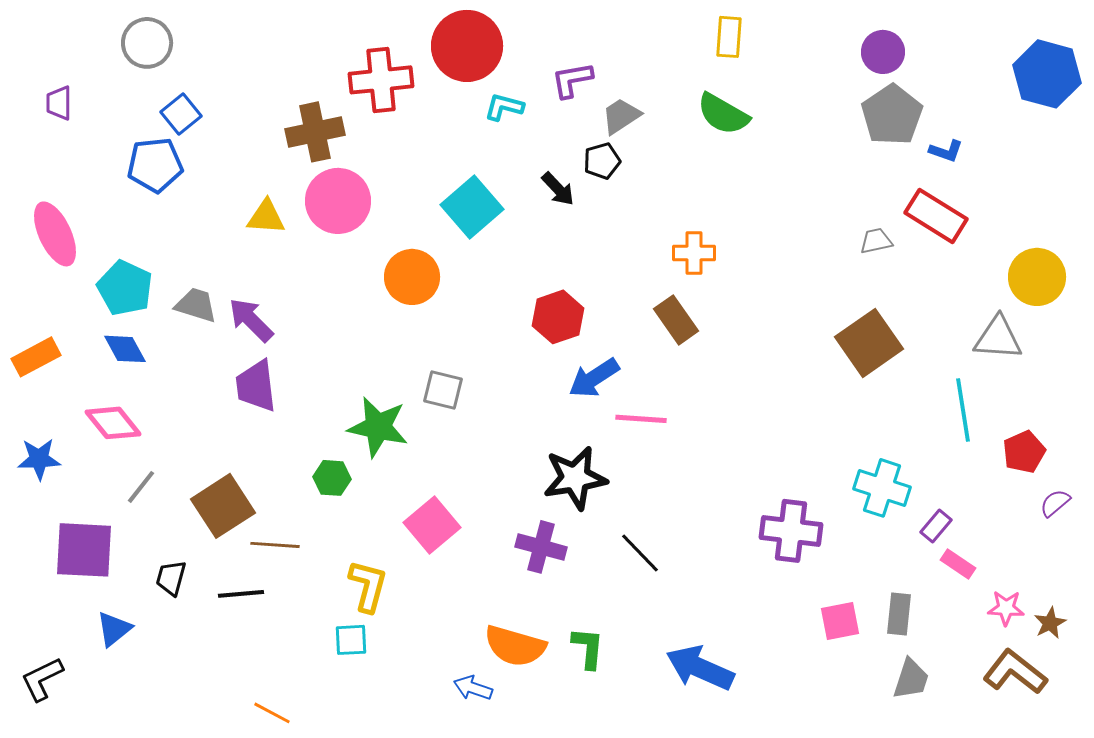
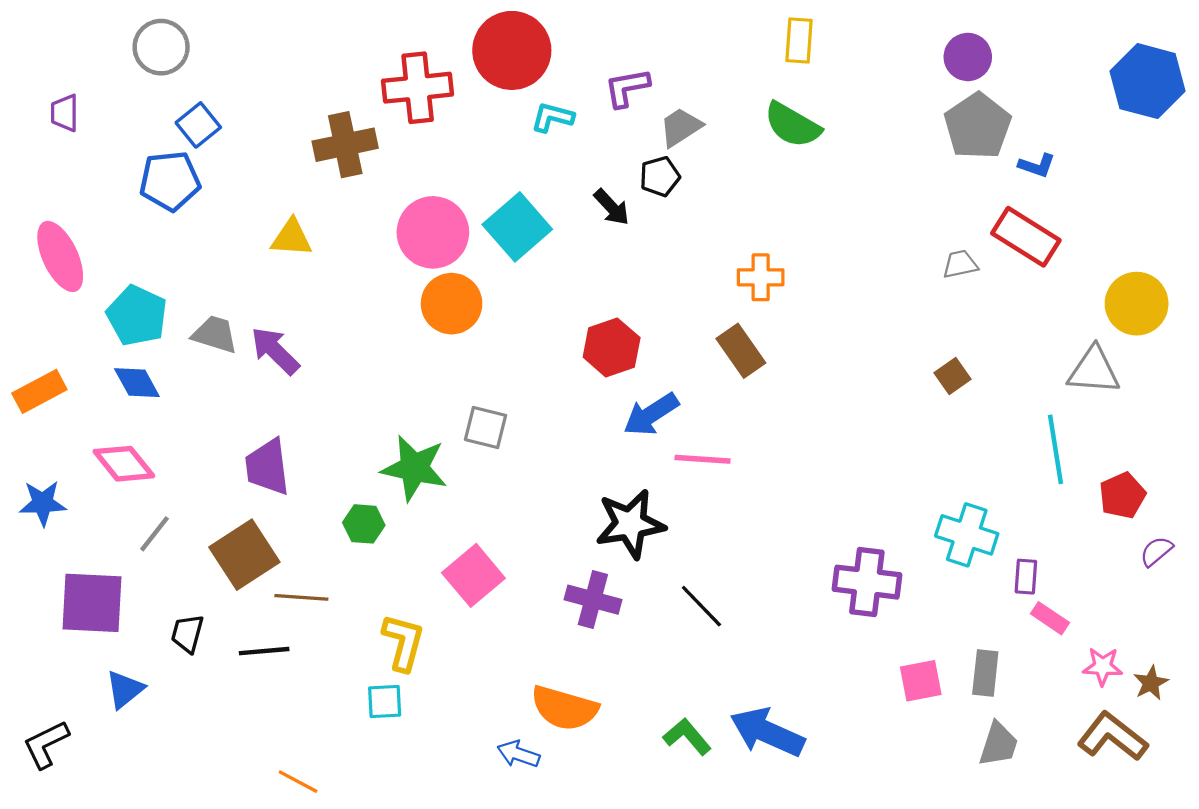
pink circle: (338, 201) -> (433, 232), moved
brown square: (869, 343) -> (952, 376), size x0.5
purple trapezoid: (256, 386) -> (267, 467), moved
purple rectangle: (936, 526) -> (1026, 577), turned -36
green L-shape: (588, 648) -> (687, 737), moved, turned -45

